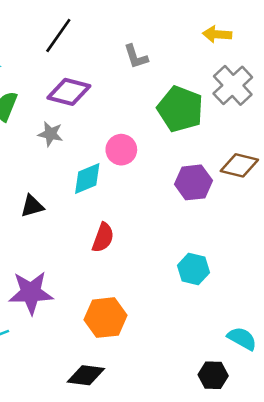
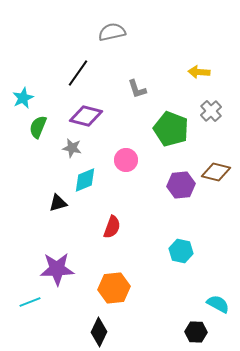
gray cross: (233, 85) -> (211, 111), size x0.7
cyan diamond: (87, 179) -> (85, 180), moved
black diamond: (86, 375) -> (99, 332), turned -72

